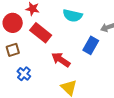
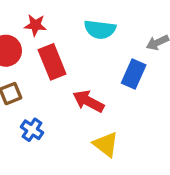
red rectangle: (41, 33) -> (52, 62), turned 35

